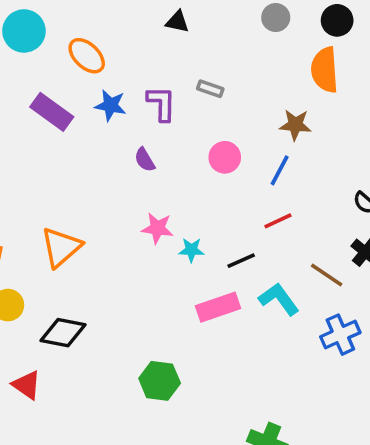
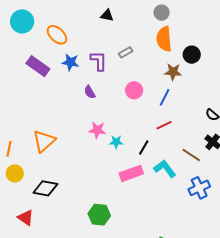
black circle: (337, 20) -> (192, 55), moved
orange semicircle: (325, 70) -> (164, 39), moved
gray rectangle: (210, 89) -> (126, 52), turned -48
black line: (241, 261) -> (144, 147), turned -35

